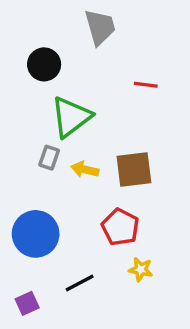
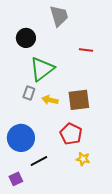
black line: (80, 283) -> (39, 161), moved

